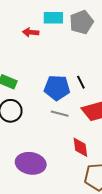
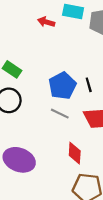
blue pentagon: (57, 88) -> (62, 86), turned 30

